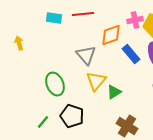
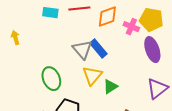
pink cross: (135, 20) -> (131, 27), moved, turned 35
orange diamond: (111, 35) -> (107, 17), moved
blue rectangle: (131, 54) -> (98, 49), moved

